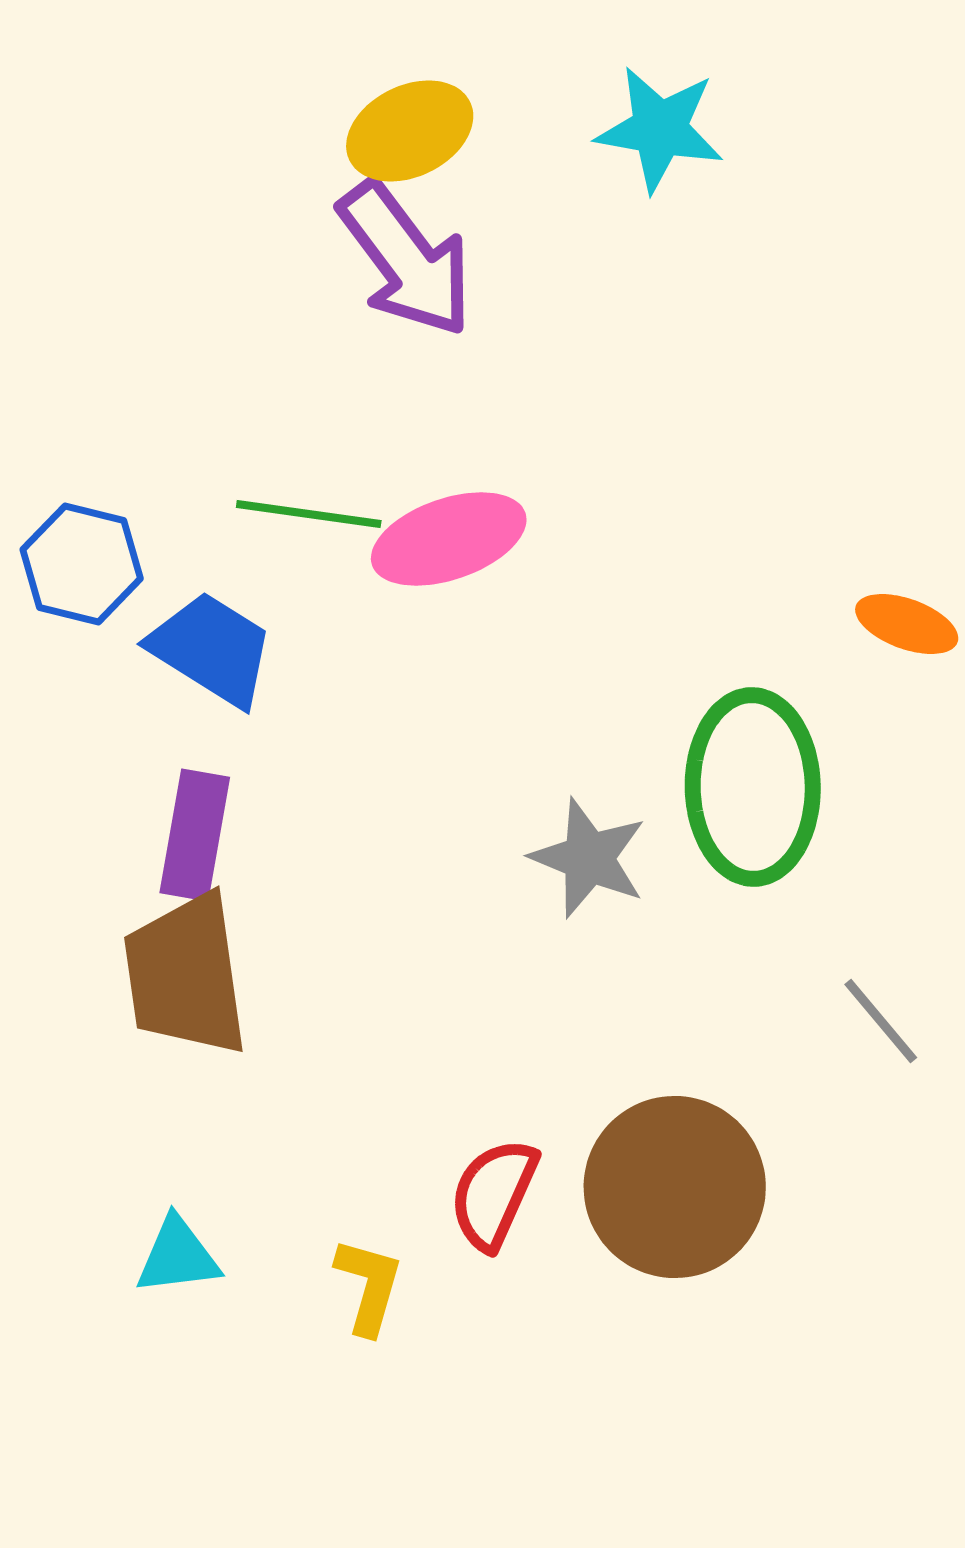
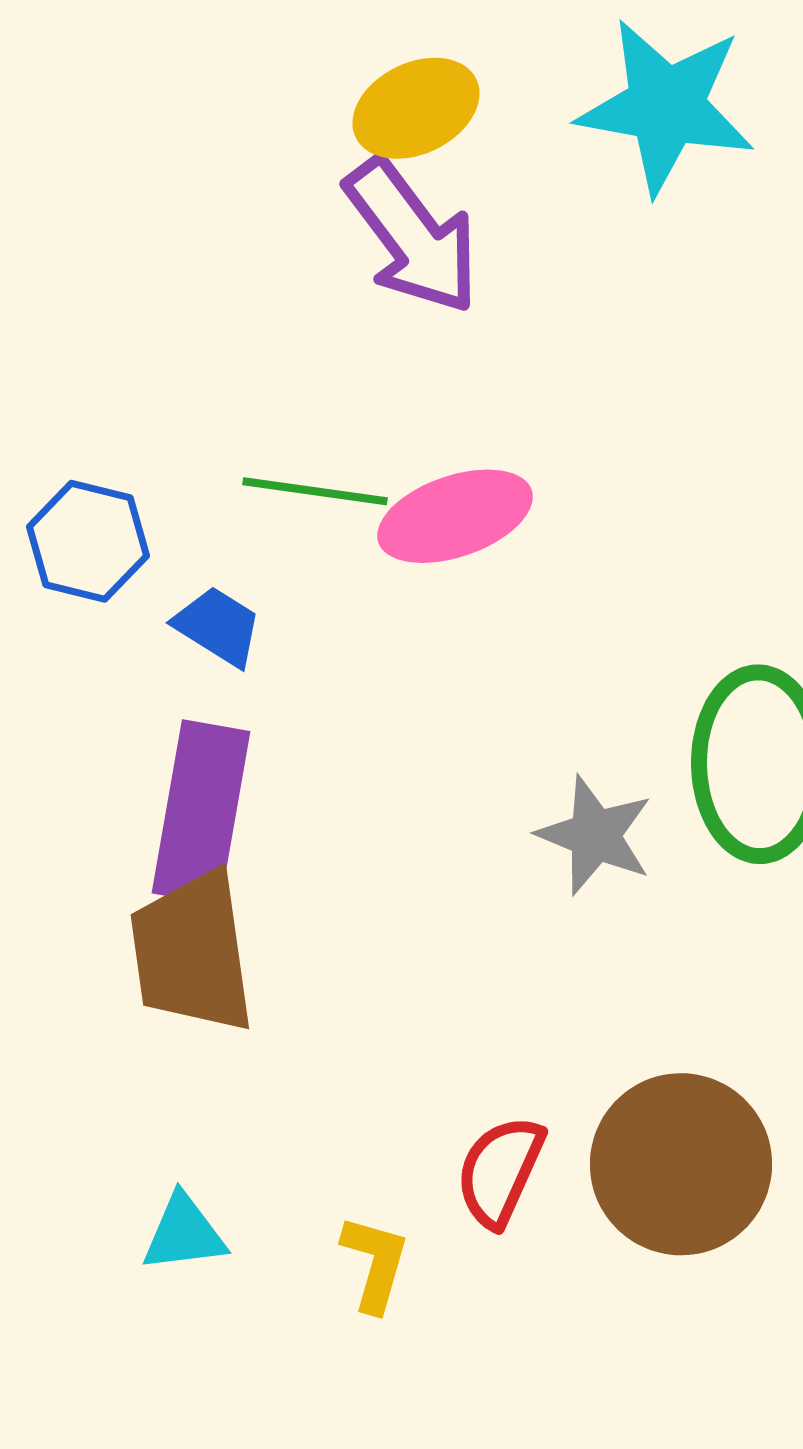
cyan star: (660, 129) -> (666, 106), size x1.4
blue trapezoid: (212, 649) -> (218, 626), size x0.7
purple rectangle: (195, 835) -> (201, 812), size x1.4

